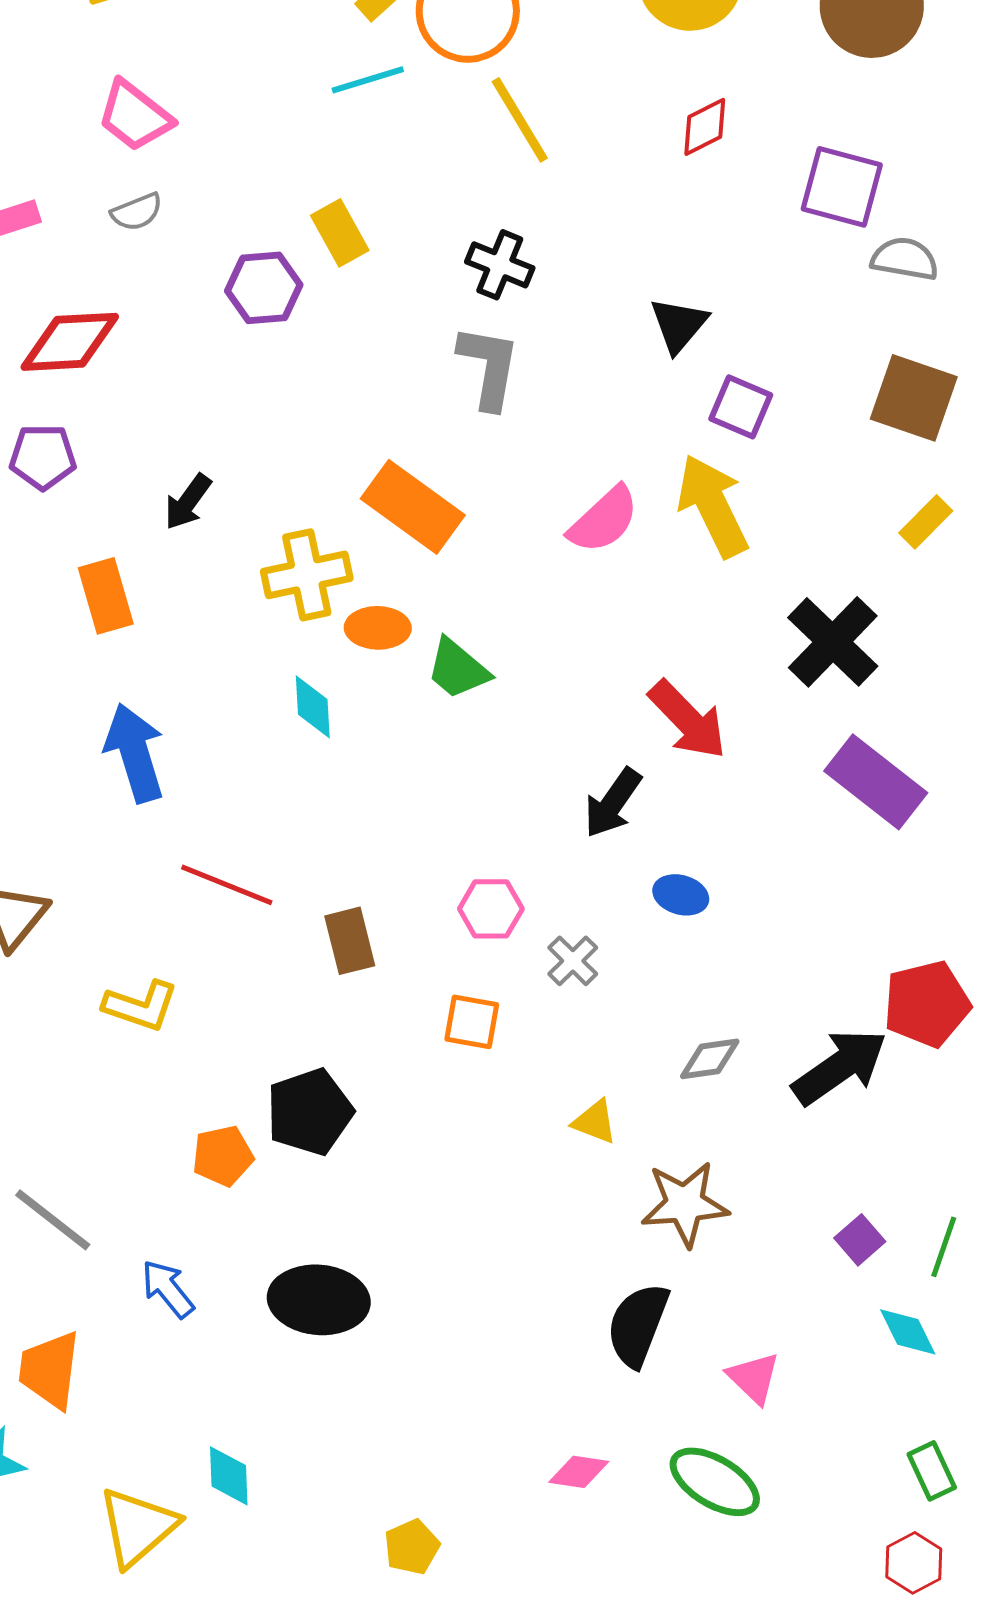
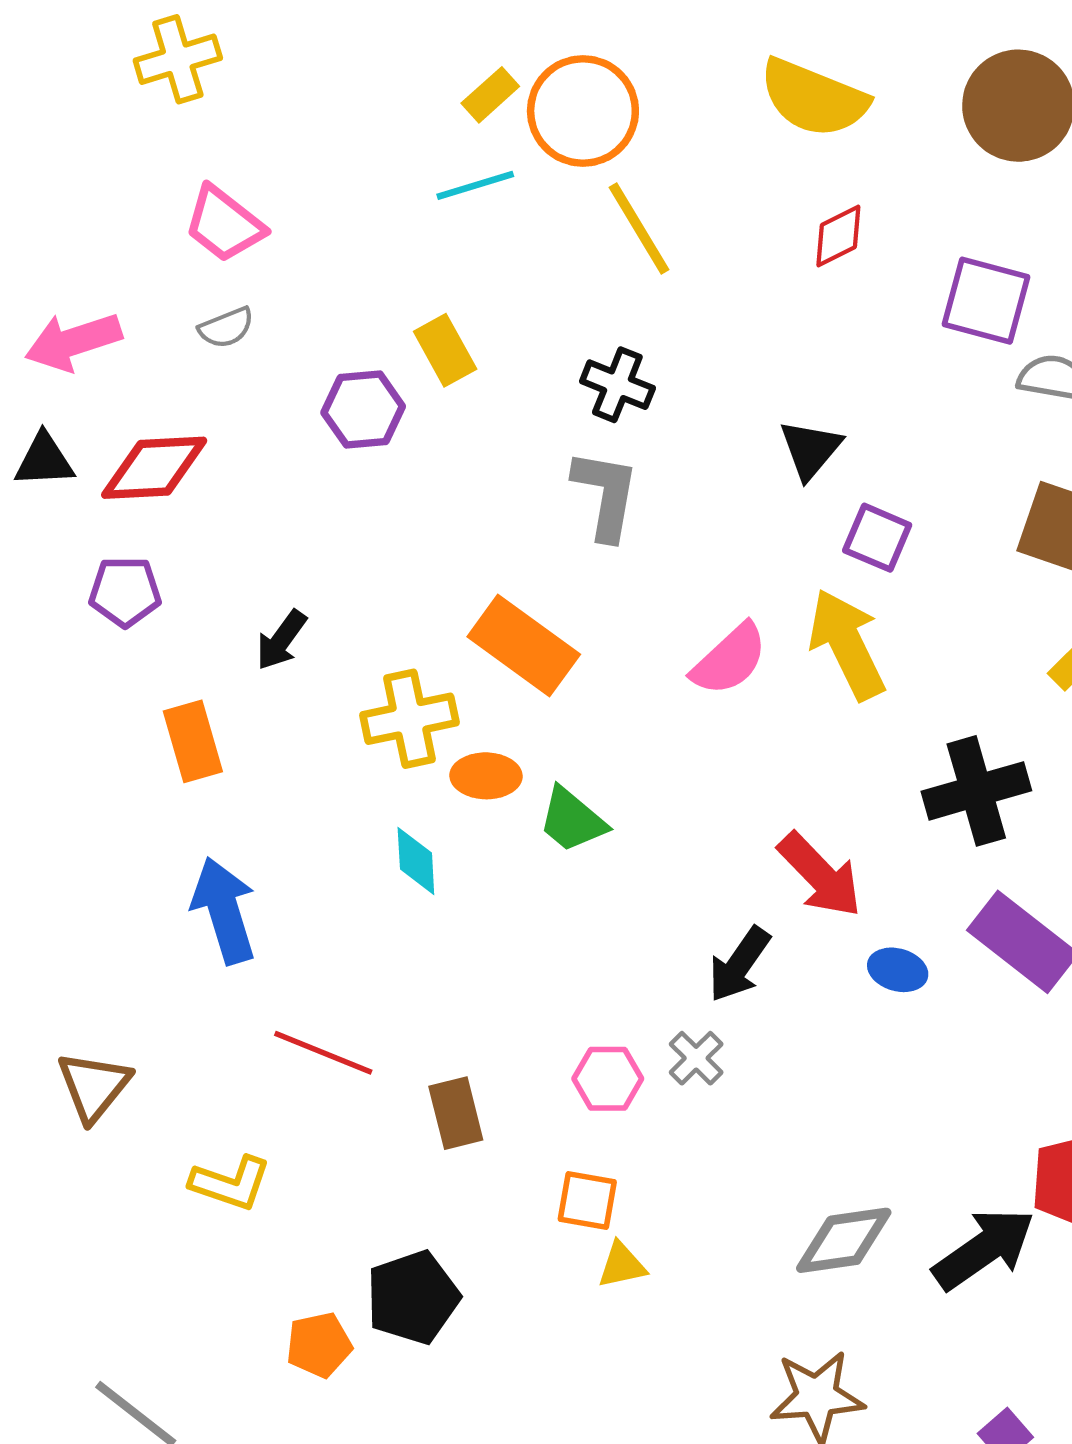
black cross: (833, 642) -> (976, 791), turned 30
blue ellipse: (681, 895) -> (898, 970), moved
gray cross: (573, 961) -> (696, 1058), moved
gray diamond: (710, 1059) -> (844, 1240), size x1.5
yellow triangle: (595, 1122) -> (622, 1265), moved, turned -33

